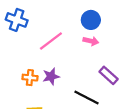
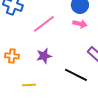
orange cross: (30, 78) -> (12, 56), moved

